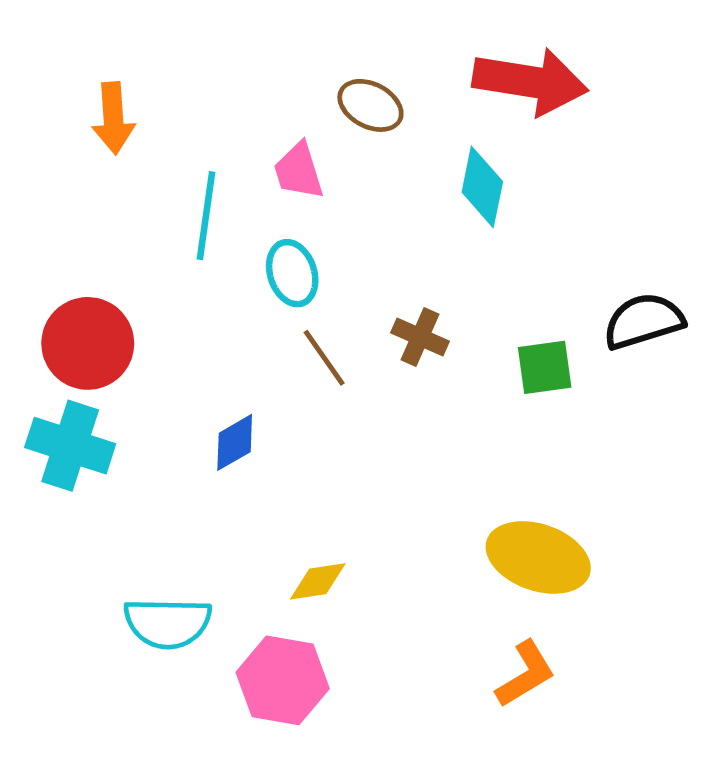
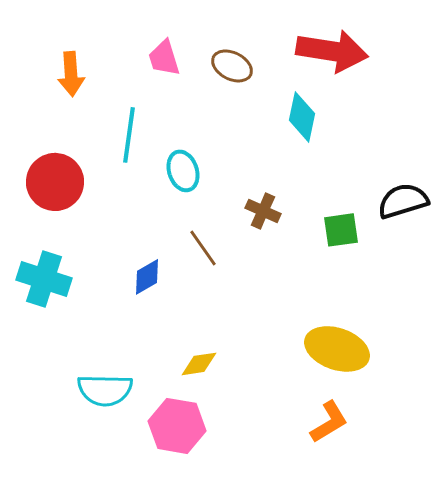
pink trapezoid: (299, 171) -> (164, 58), moved
red circle: (88, 343) -> (55, 182), moved
brown line: (324, 358) -> (203, 248), moved

